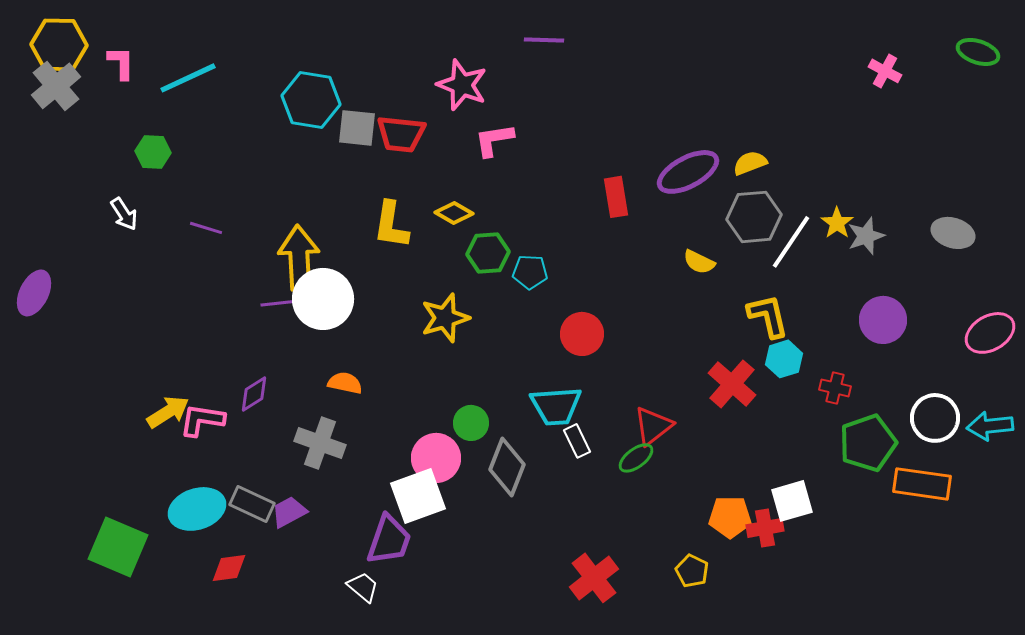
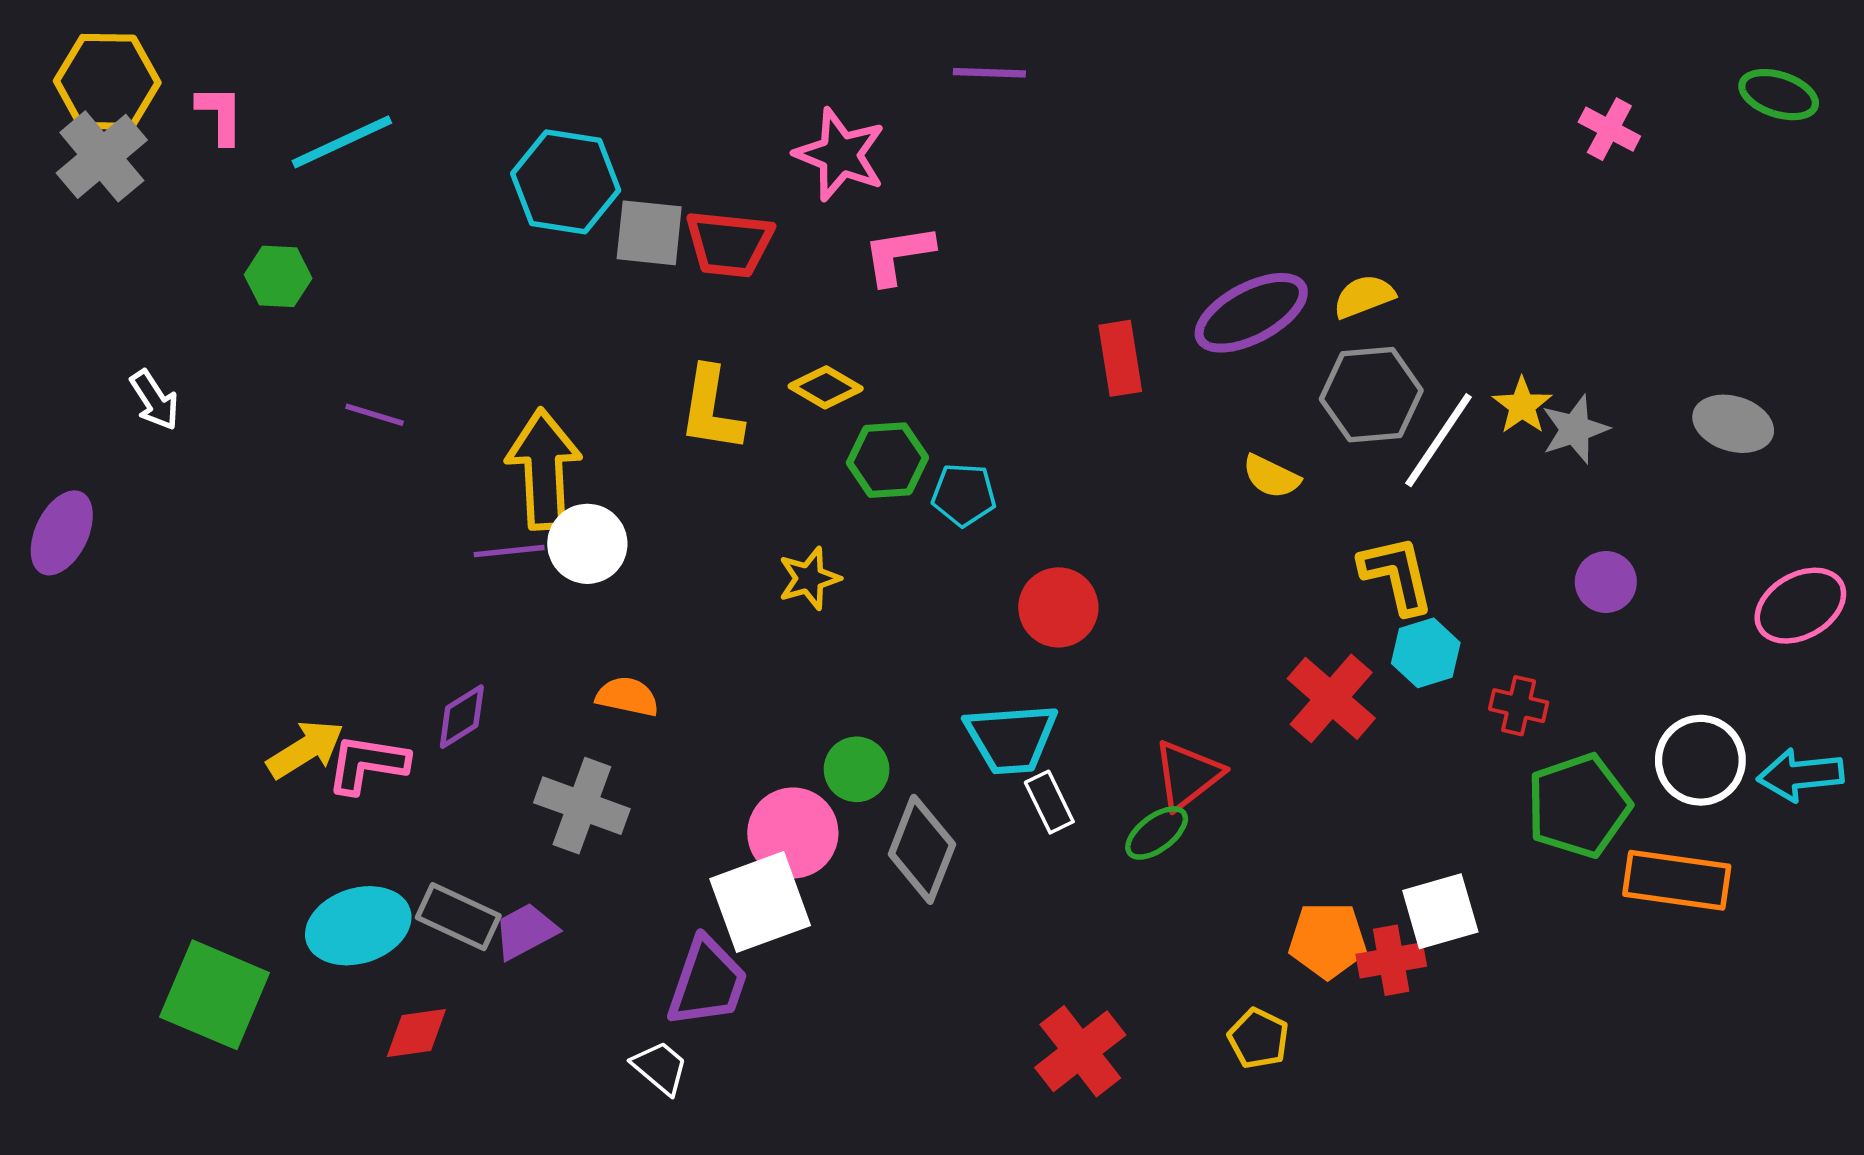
white arrow: (124, 214) -> (155, 400), moved
white circle: (323, 299) -> (587, 544), size x0.7
yellow star: (445, 318) -> (809, 578), size x0.7
purple circle: (883, 320) -> (1606, 582), size x0.7

